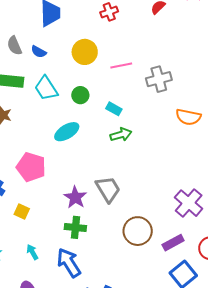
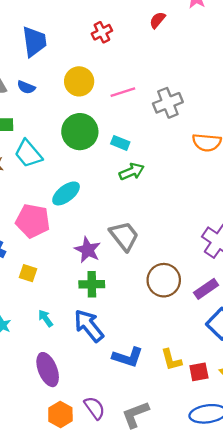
cyan trapezoid: (46, 88) -> (28, 154), moved
green circle: (80, 95) -> (80, 132), size x1.8
cyan ellipse: (67, 132) -> (66, 193), moved

